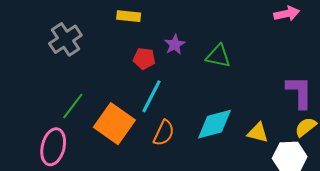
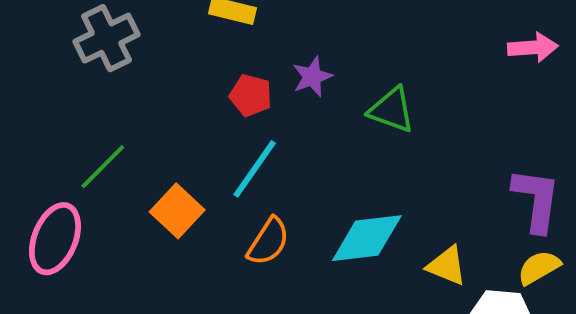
orange square: (114, 124) -> (177, 211), size x0.7

